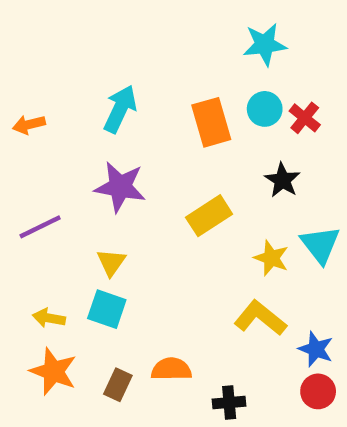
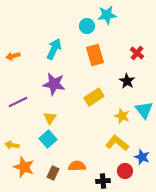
cyan star: (265, 44) -> (107, 15), moved
cyan circle: (265, 109) -> (87, 26), moved
cyan square: (107, 309) -> (48, 139), turned 30
yellow arrow: (49, 318) -> (12, 145), moved
red circle: (318, 391) -> (125, 171), moved

